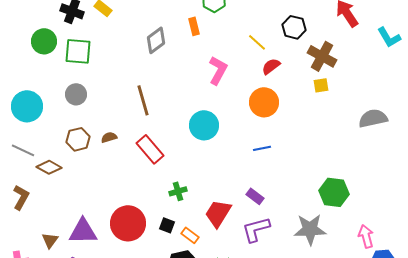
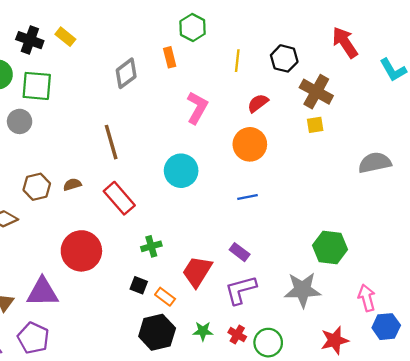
yellow line: (257, 42) -> (237, 61), moved, turned 54
gray circle: (76, 94) -> (20, 121), moved
red circle: (128, 223) -> (81, 251), moved

